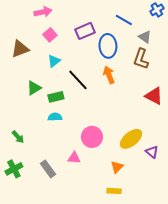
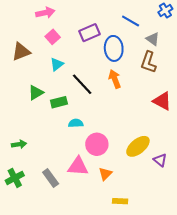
cyan semicircle: (55, 117) -> (76, 123), moved
green arrow: (18, 137) -> (19, 144), turned -56
pink triangle: (74, 158) -> (78, 166), size x1.5
orange triangle: (117, 167) -> (105, 174), moved

